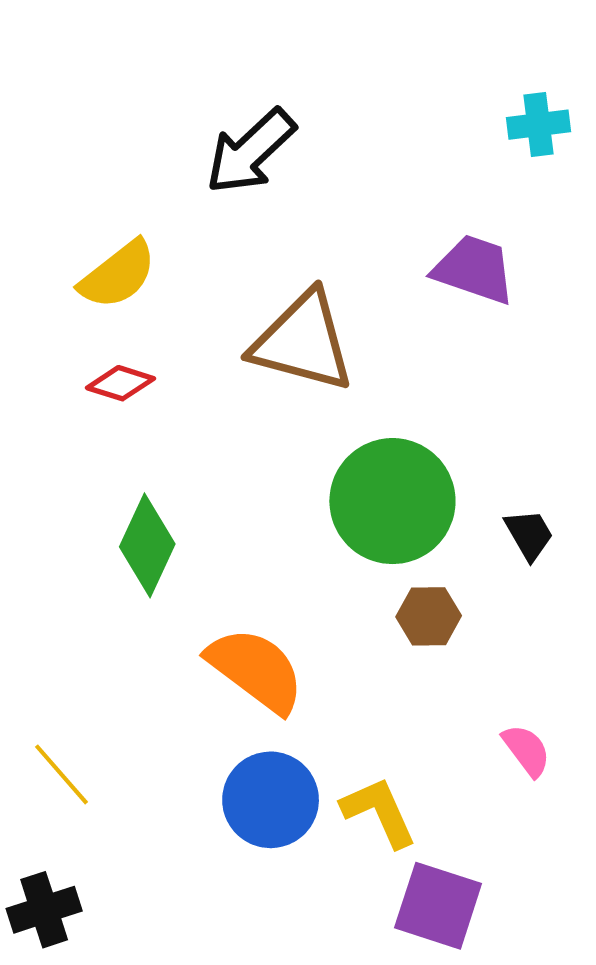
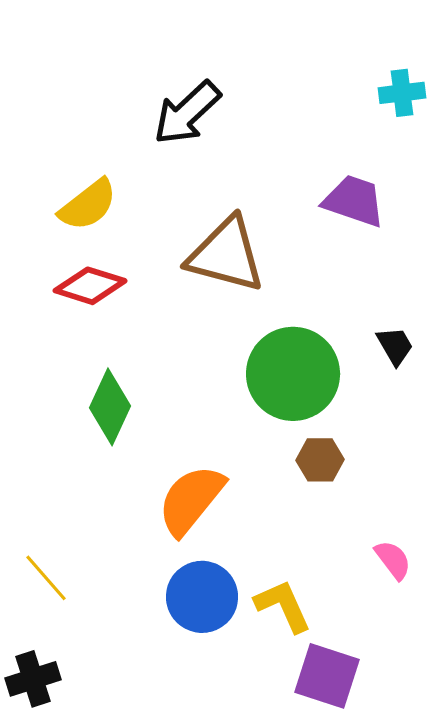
red diamond: (120, 383) -> (90, 286), size x1.4
black trapezoid: (529, 535) -> (395, 346), moved
orange semicircle: (256, 670) -> (191, 500), turned -88

